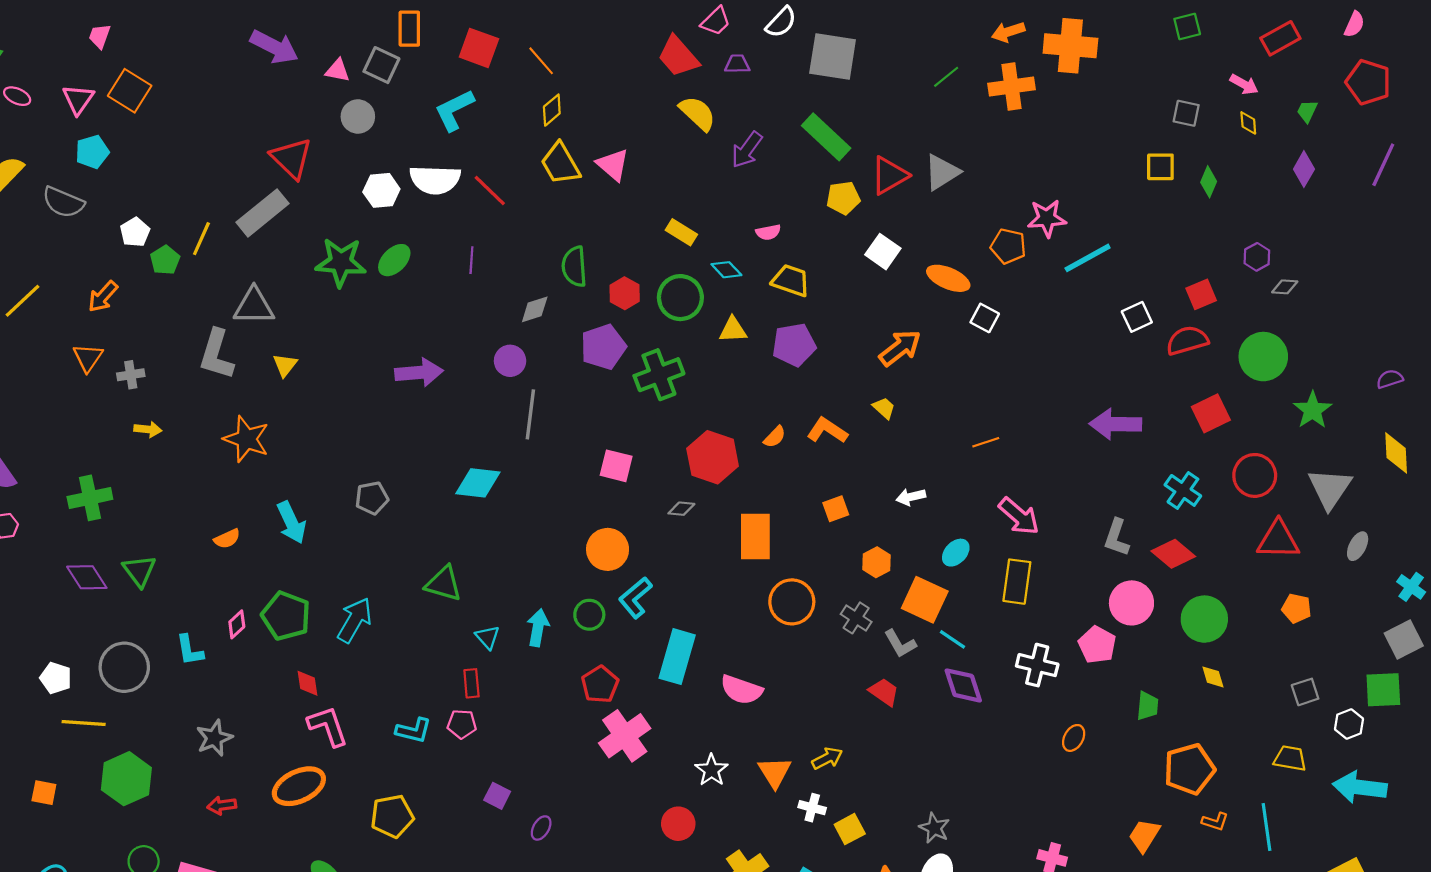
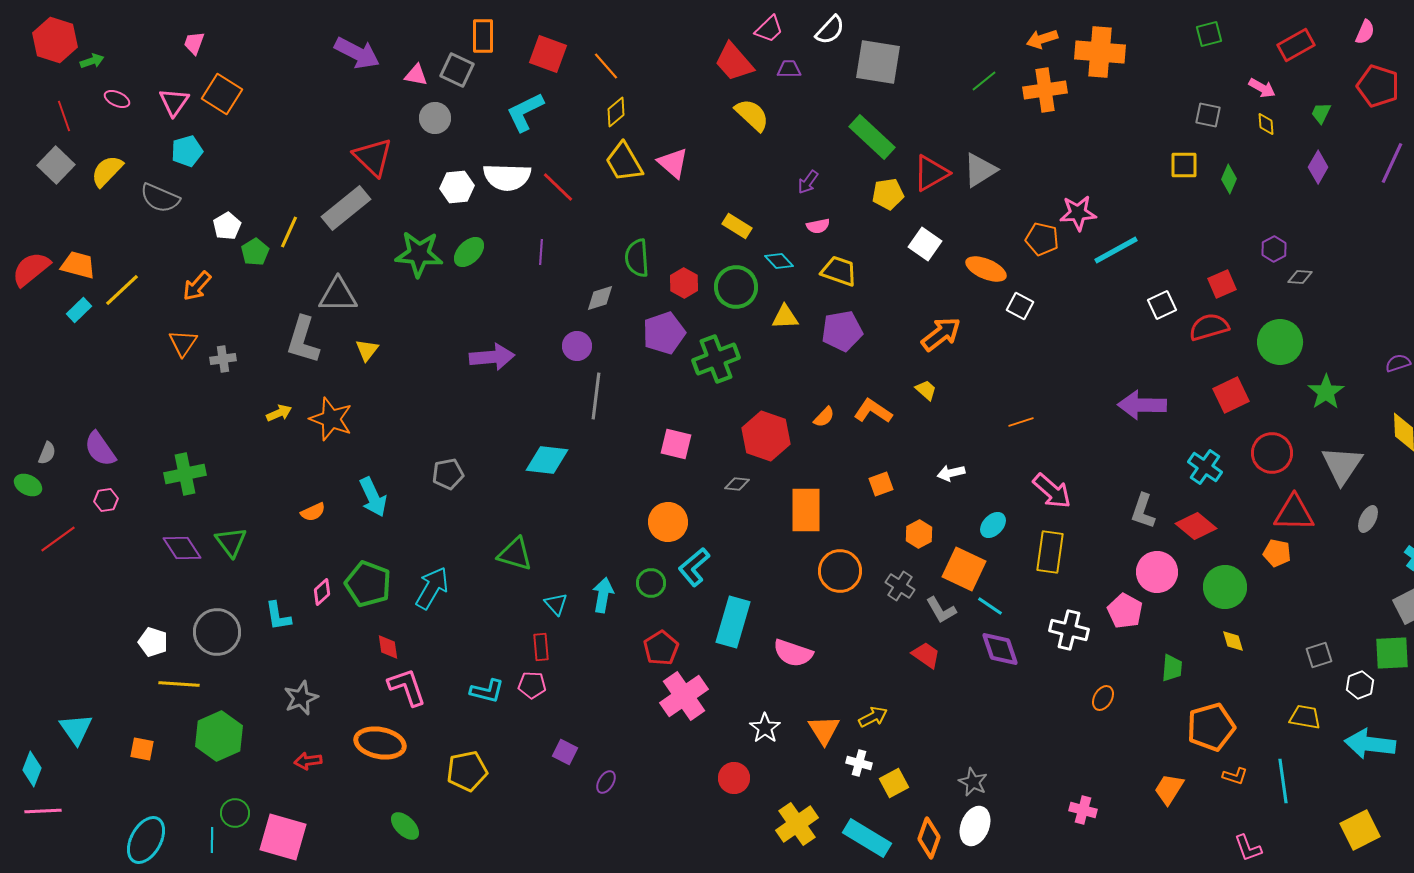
purple arrow: (747, 150) -> (808, 182), moved, size x0.7
yellow arrow: (148, 429) -> (279, 413), moved, turned -30
orange pentagon: (1296, 608) -> (1277, 553), moved
orange ellipse: (299, 786) -> (380, 743), turned 36

